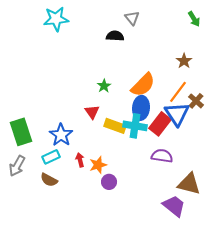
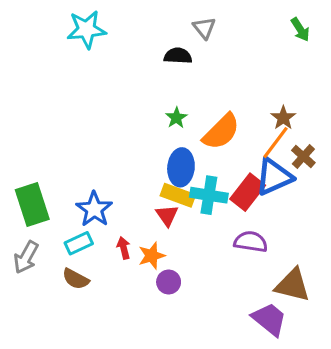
brown star: (184, 61) -> (283, 118), moved
green star: (104, 86) -> (176, 118), moved
blue ellipse: (141, 108) -> (181, 167), moved
red triangle: (92, 112) -> (167, 215), moved
blue triangle: (177, 114) -> (274, 177), turned 40

